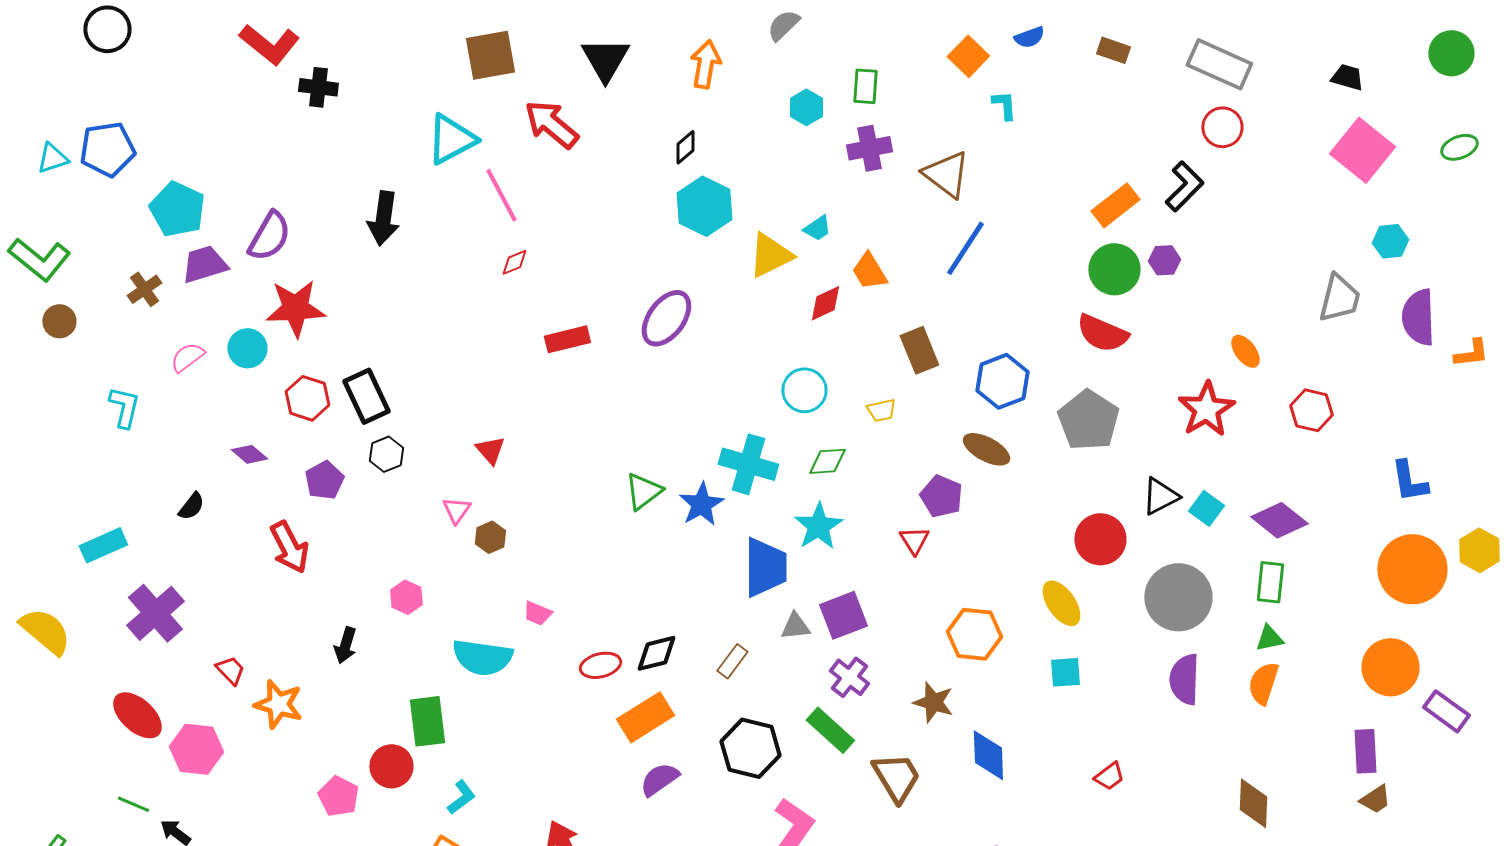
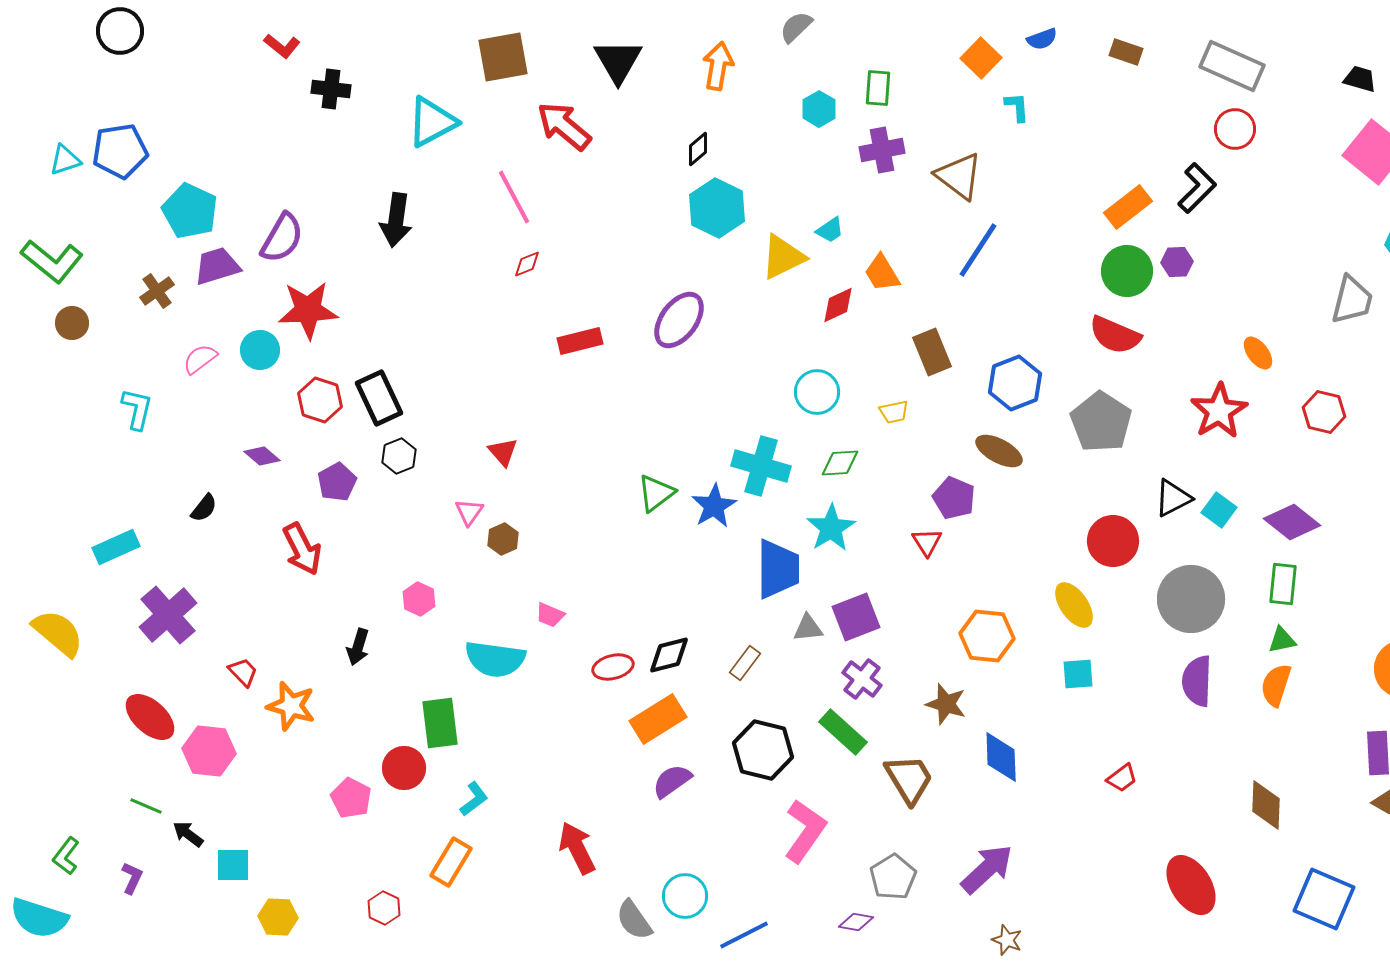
red L-shape: (269, 44) -> (282, 46), size x0.6
cyan triangle: (451, 139) -> (432, 122), moved

